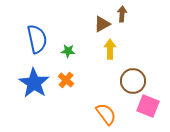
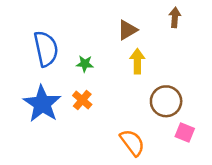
brown arrow: (122, 14) -> (175, 17), moved
pink square: (148, 106) -> (185, 133), size x0.7

